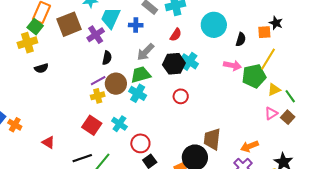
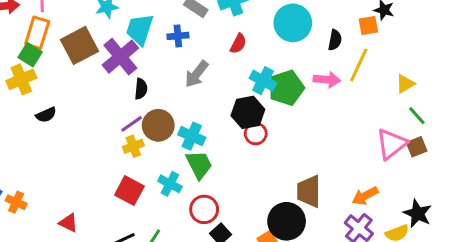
purple cross: (96, 35) -> (120, 57), size x1.4
yellow line: (268, 59) -> (359, 65), moved
black hexagon: (174, 64) -> (248, 112), moved
green trapezoid: (141, 75) -> (199, 165), moved, turned 85
green pentagon: (254, 76) -> (286, 88), moved
yellow triangle: (274, 90) -> (405, 84), moved
pink triangle: (271, 113) -> (392, 144), size x1.6
brown square: (288, 117) -> (417, 147), turned 32

